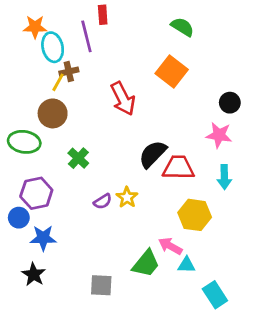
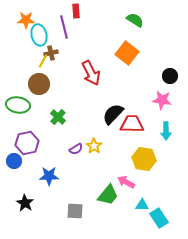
blue star: (43, 238) -> (49, 176), moved
cyan triangle: (187, 265) -> (142, 205), moved

